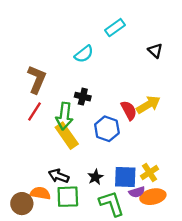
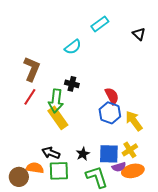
black triangle: (155, 51) -> (139, 34), moved
yellow arrow: (148, 105) -> (134, 121), moved, turned -95
blue hexagon: (107, 129) -> (110, 113), moved

